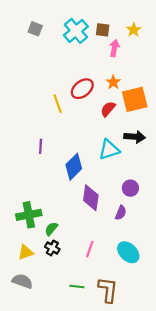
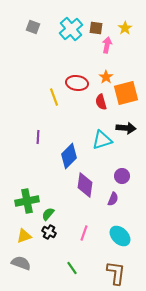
red ellipse: (82, 89) -> (77, 83), turned 45
red semicircle: (108, 109) -> (101, 102), turned -56
green line: (77, 287) -> (72, 268), turned 48
brown L-shape: (108, 290) -> (116, 273), moved

